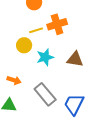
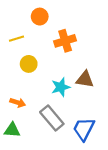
yellow line: (36, 30) -> (17, 39), moved
cyan star: (45, 57) -> (61, 87), moved

